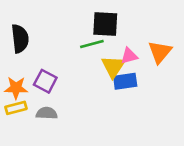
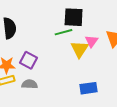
pink triangle: (129, 56) -> (92, 41), turned -40
blue rectangle: (125, 81) -> (89, 88), moved

